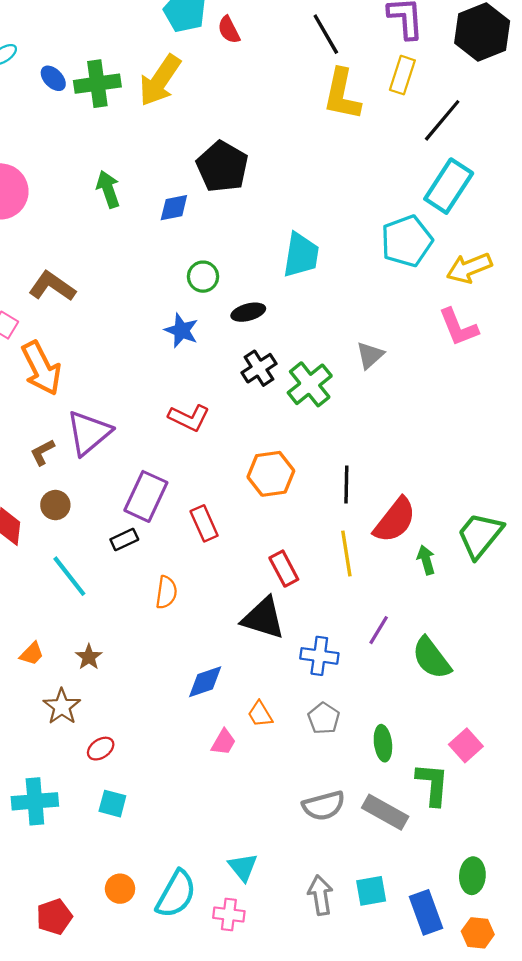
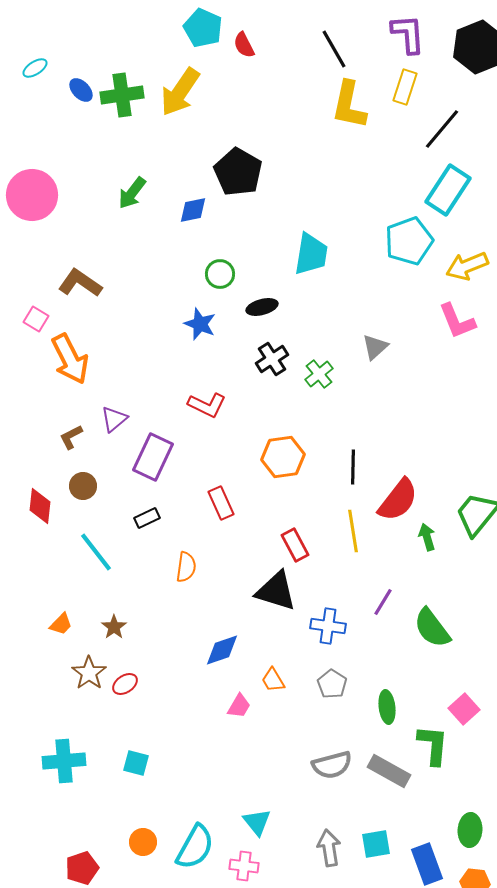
green arrow: (108, 189) -> (132, 193), turned -124
green cross: (310, 384) -> (319, 374), size x0.7
purple triangle: (89, 433) -> (114, 419), size x0.6
purple rectangle: (146, 496) -> (153, 457), moved
red ellipse: (101, 749) -> (125, 684), moved

